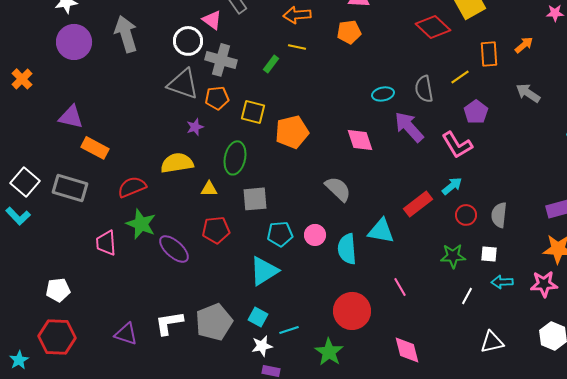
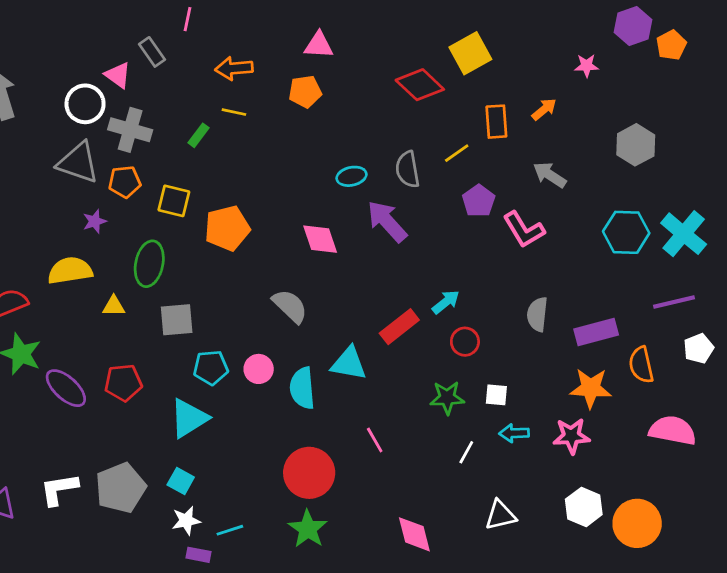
pink L-shape: (457, 145) -> (524, 230), moved
gray semicircle: (499, 215) -> (537, 314), moved
red pentagon: (216, 230) -> (123, 383), moved
cyan line: (289, 330) -> (230, 530), moved
pink diamond: (407, 350) -> (414, 534), moved
green star: (329, 352) -> (308, 529), moved

